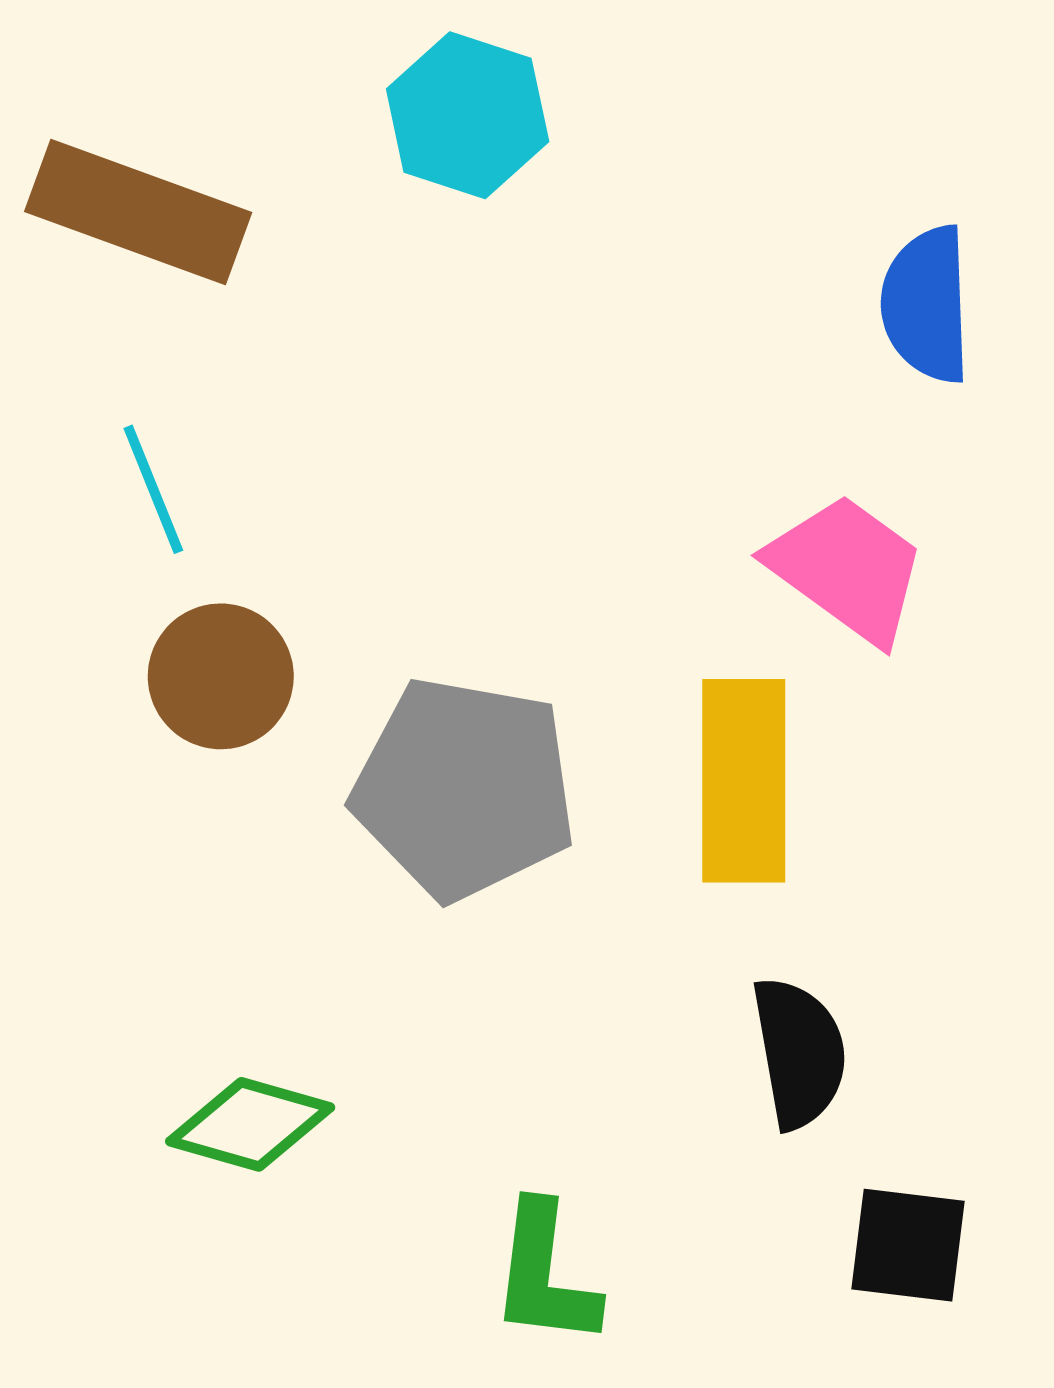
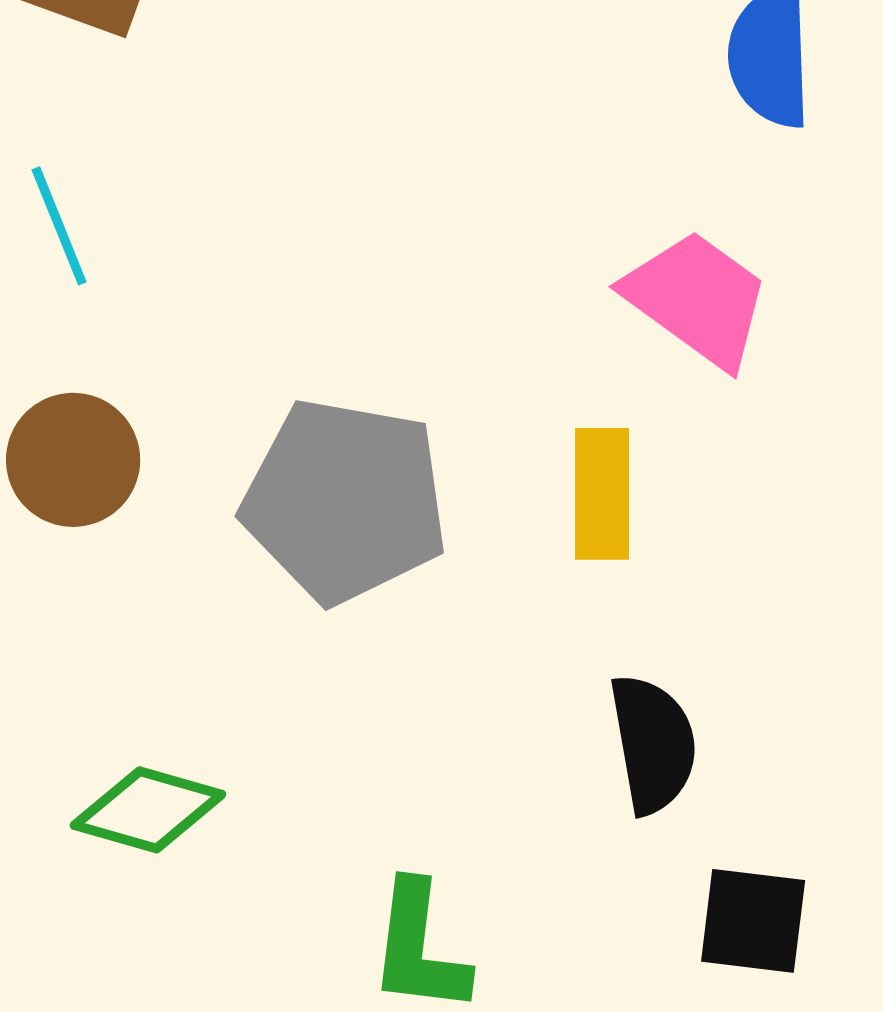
brown circle: (221, 676) -> (73, 460), moved
yellow rectangle: (744, 781) -> (602, 494), size x0.7

